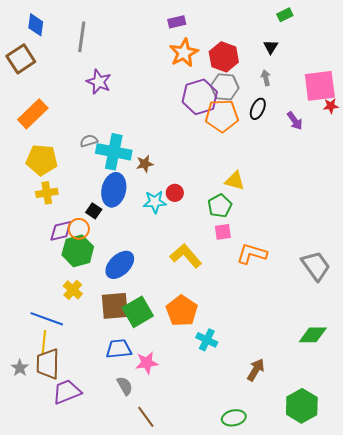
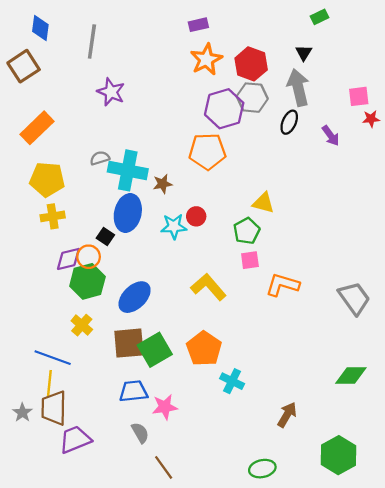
gray arrow: (266, 78) -> (298, 87), size x2.0
pink square: (320, 86) -> (359, 96), size x0.6
orange pentagon: (222, 116) -> (207, 151), moved

